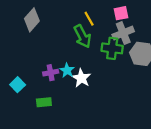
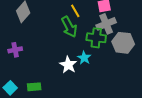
cyan star: (67, 70) -> (84, 58), moved
purple cross: (51, 73) -> (15, 50), moved
cyan square: (18, 85) -> (10, 88), moved

